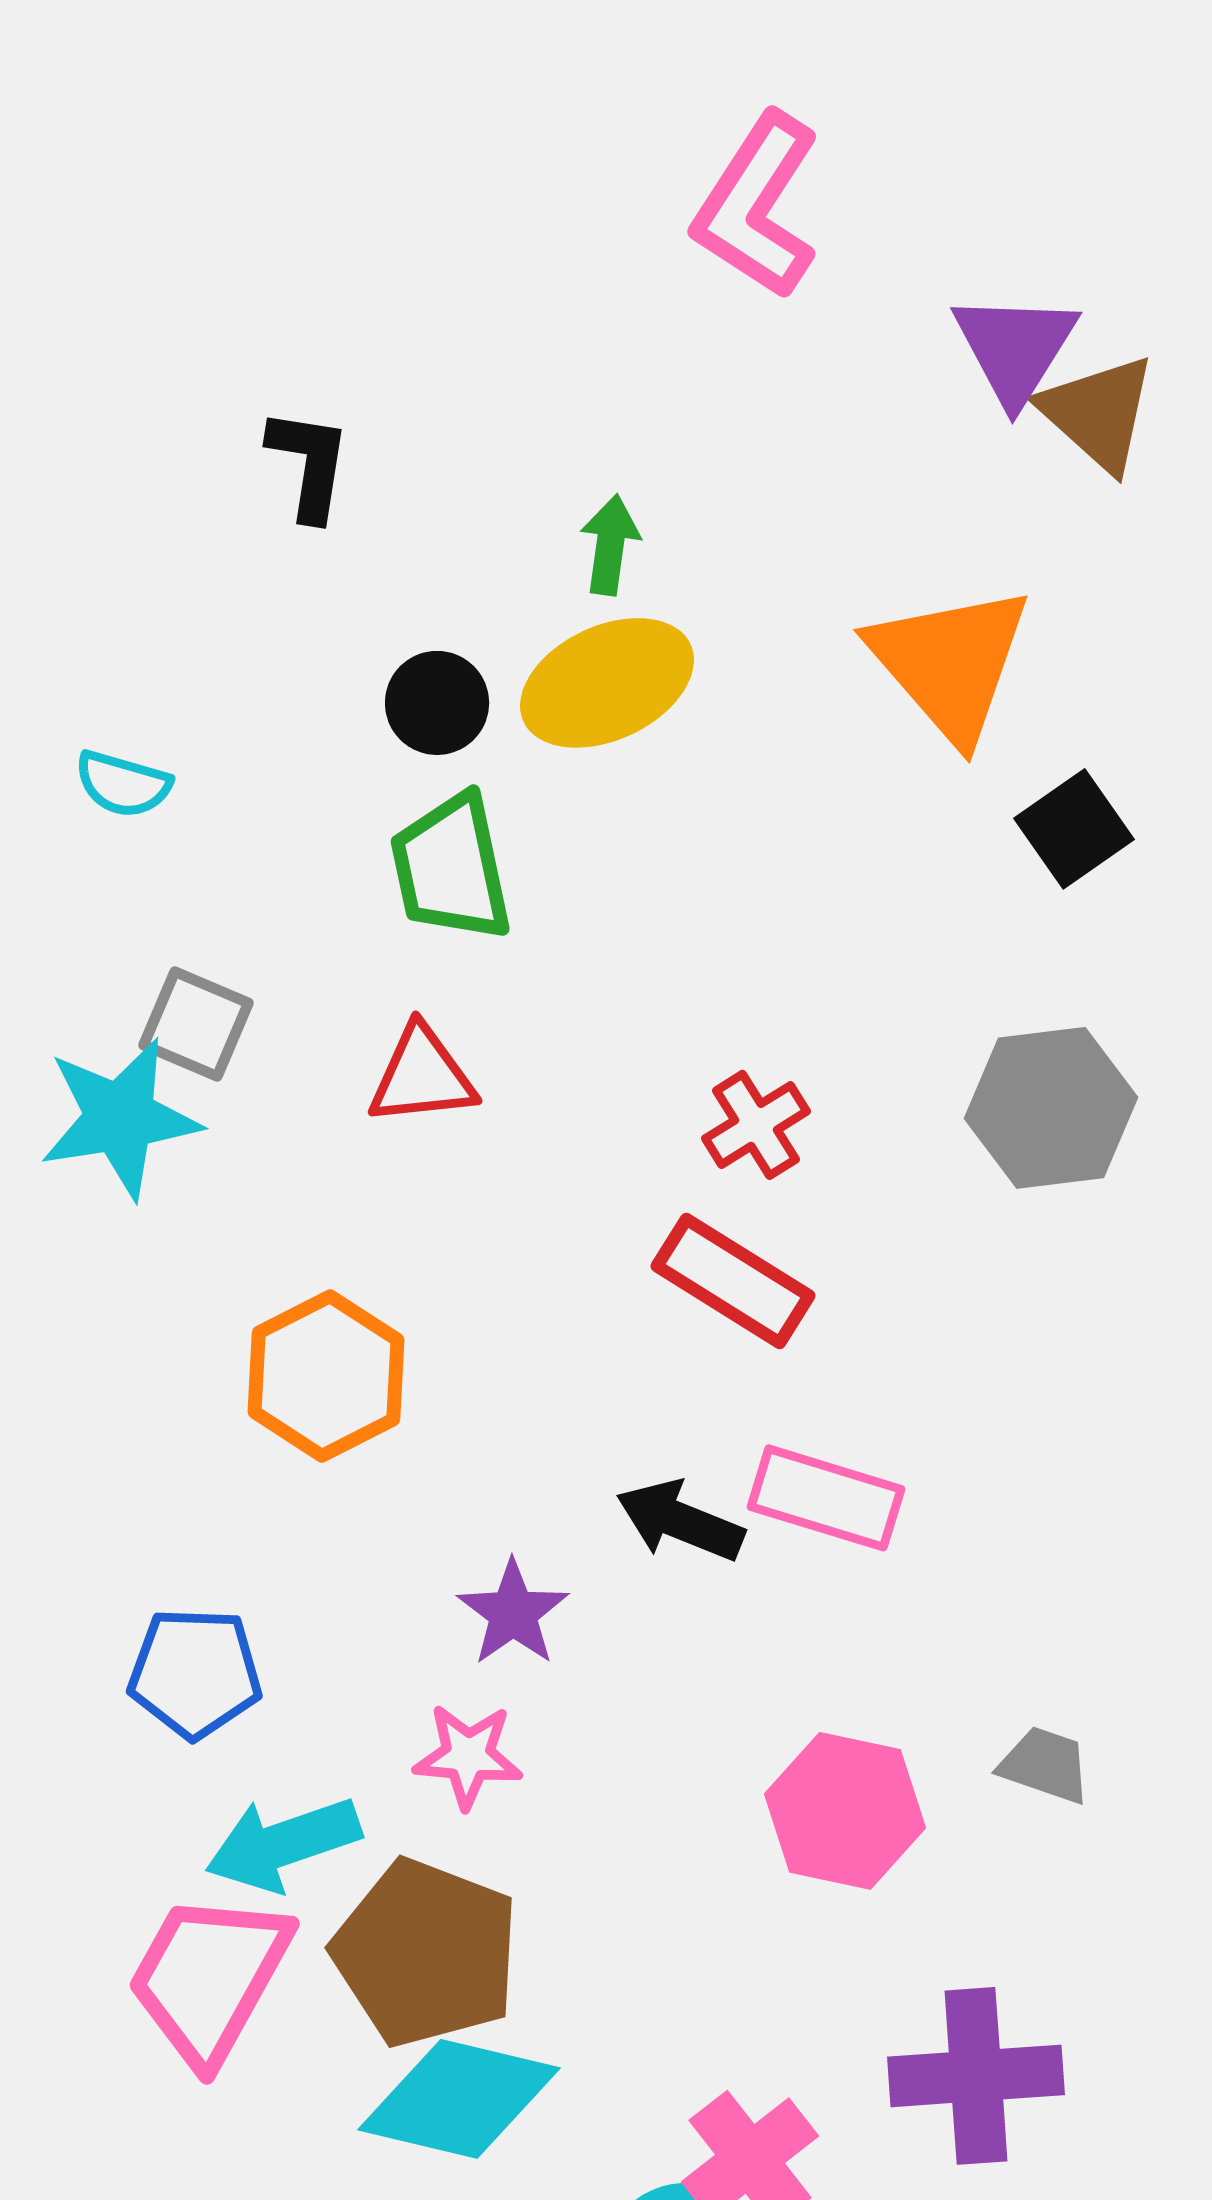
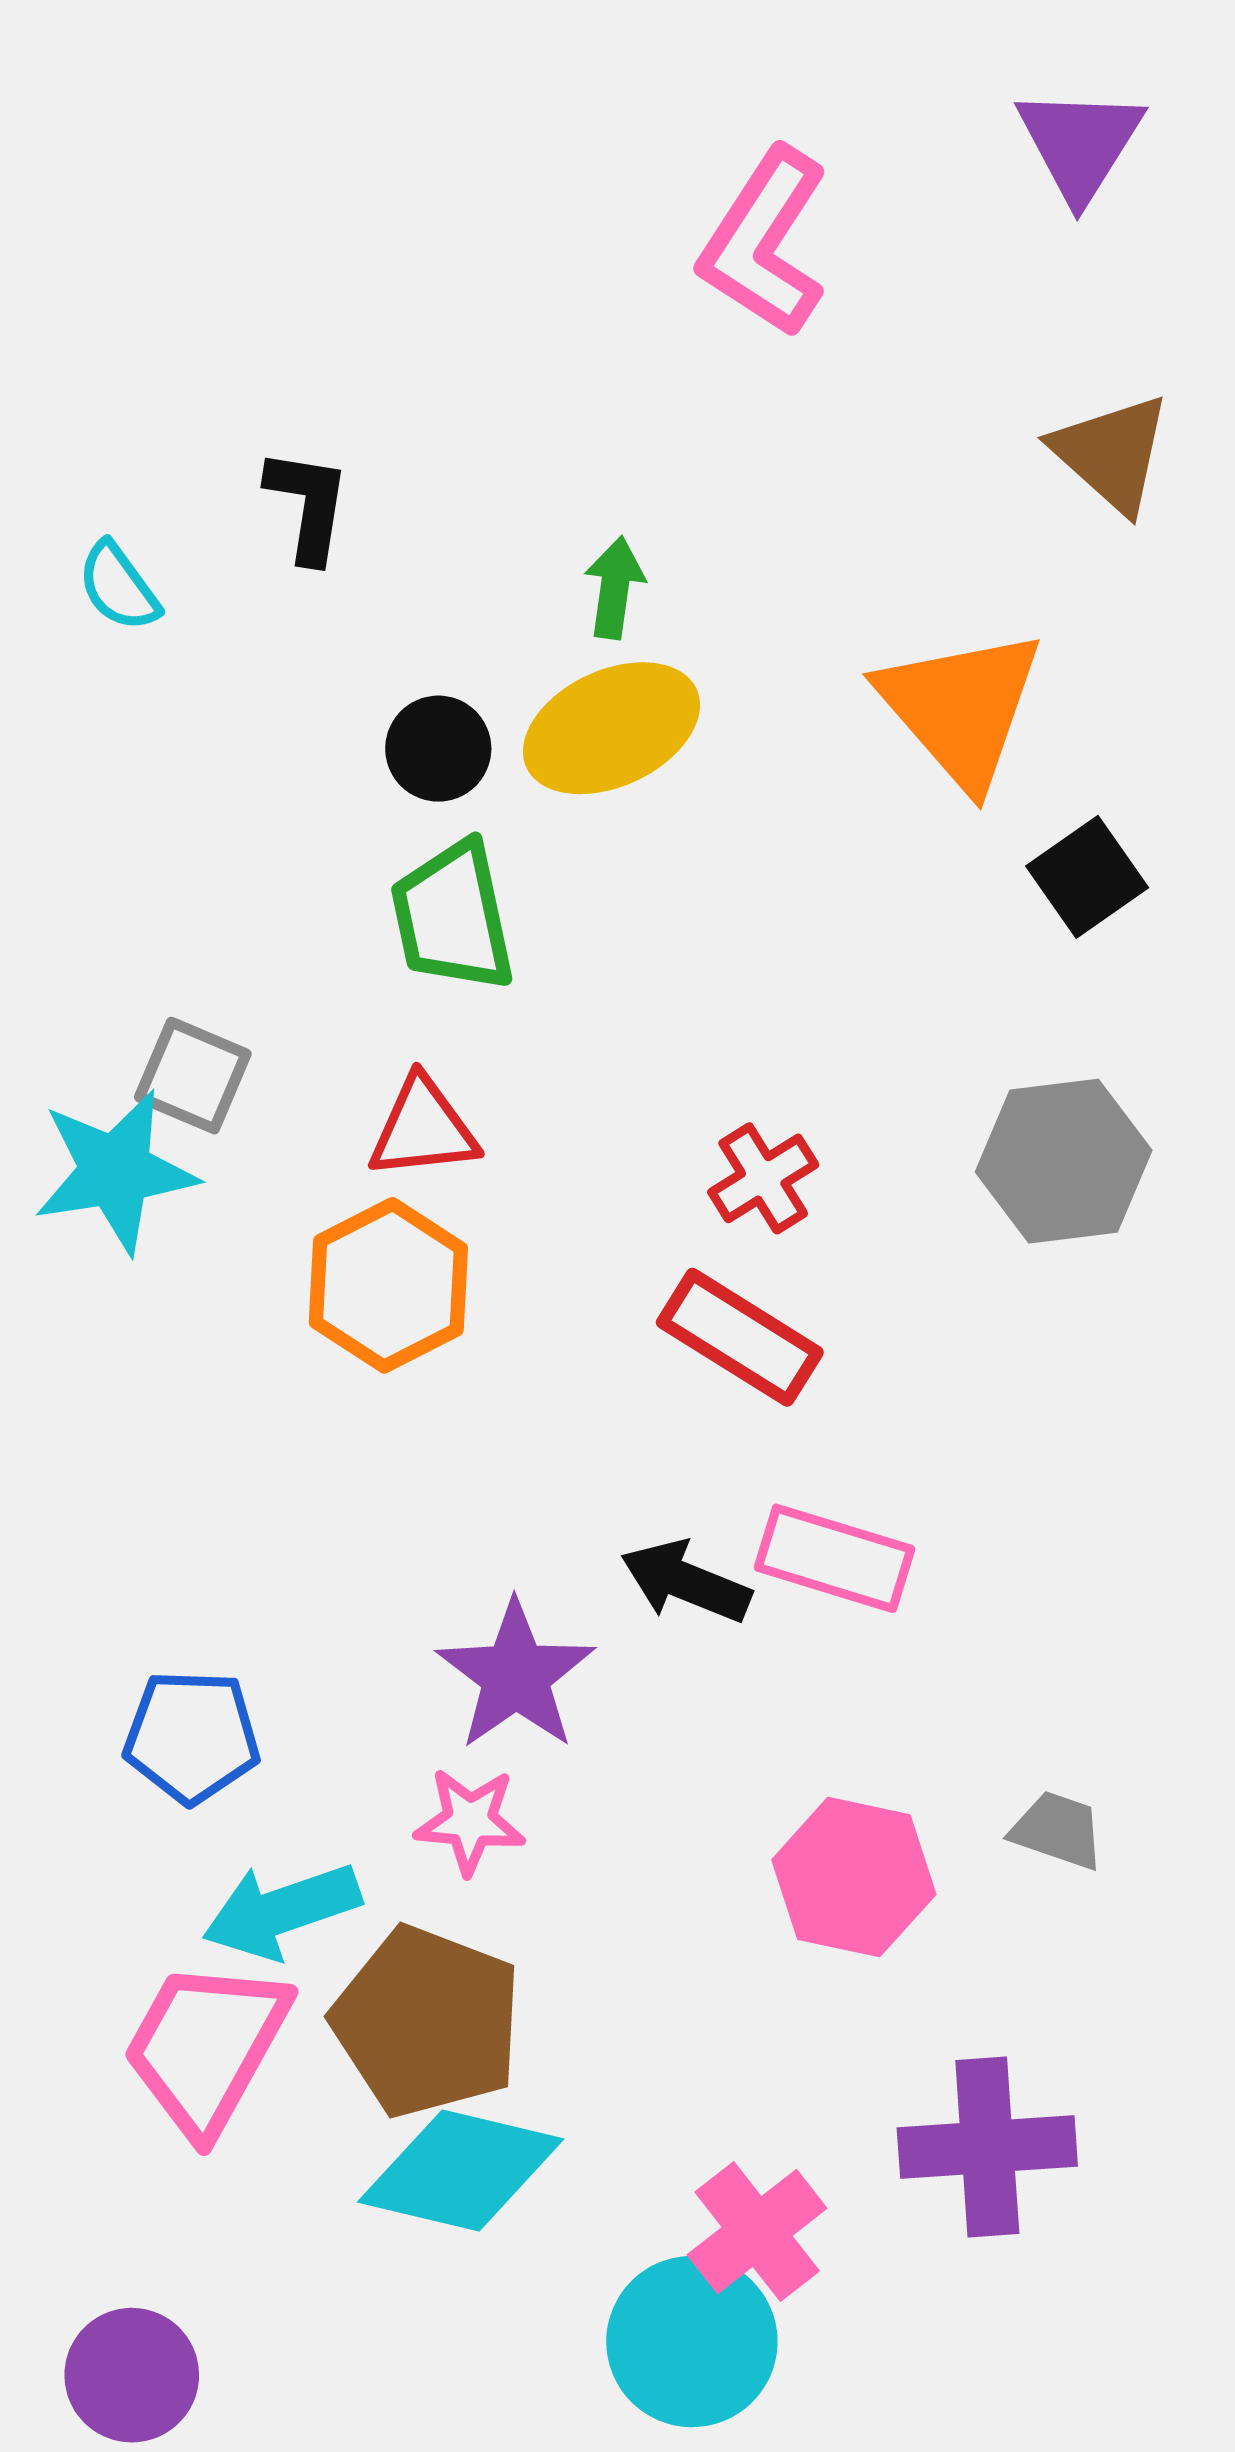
purple triangle: (1015, 348) -> (1080, 144), moved
cyan semicircle: (123, 784) -> (118, 587), moved, turned 38
orange hexagon: (326, 1376) -> (388, 1285), moved
purple star: (513, 1613) -> (516, 1675), size x1.4

